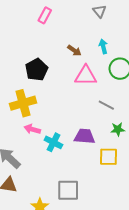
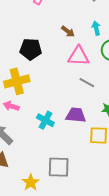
black pentagon: (37, 70) -> (31, 49), turned 30
gray line: (106, 105) -> (87, 83), moved
pink arrow: (32, 129) -> (11, 106), moved

